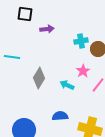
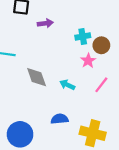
pink star: (83, 71) -> (88, 61), moved
gray diamond: (39, 78) -> (37, 77), turned -50

